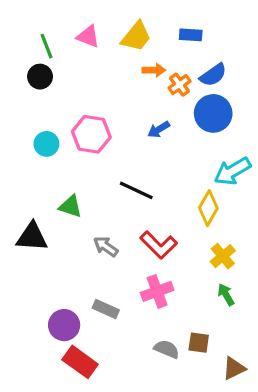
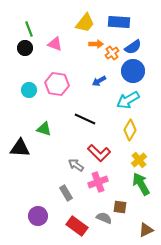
blue rectangle: (191, 35) -> (119, 22), size x1.5
pink triangle: (88, 36) -> (55, 44), moved
cyan arrow: (232, 171) -> (128, 100), moved
gray arrow: (106, 247) -> (76, 165), moved
green arrow: (226, 295) -> (141, 184), size x1.6
gray rectangle: (106, 309) -> (66, 193), turned 35
purple circle: (64, 325) -> (38, 216), moved
brown square: (199, 343) -> (120, 207), moved
red rectangle: (80, 362) -> (77, 226), moved

